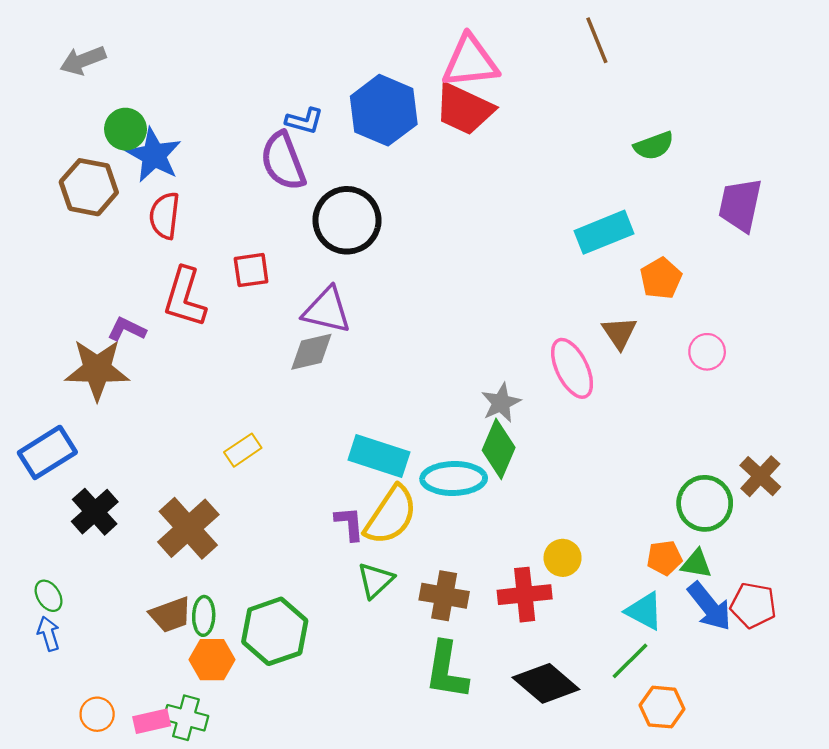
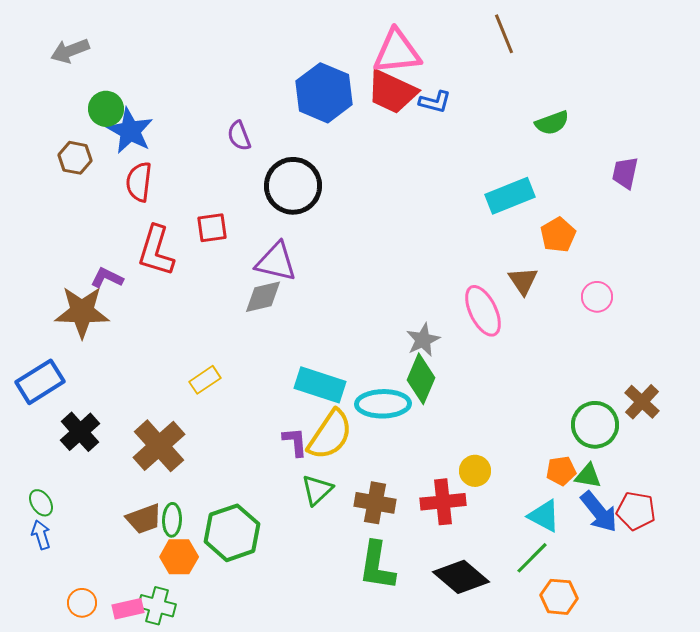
blue L-shape: (304, 121) -> (435, 102), moved
purple semicircle: (283, 161) -> (239, 136), size x0.6
brown hexagon: (89, 187) -> (75, 158), size x0.7
purple trapezoid: (740, 205) -> (625, 173), size x0.7

